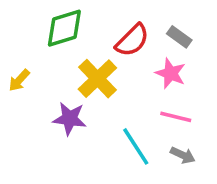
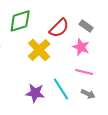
purple star: (70, 119) -> (35, 93), moved

